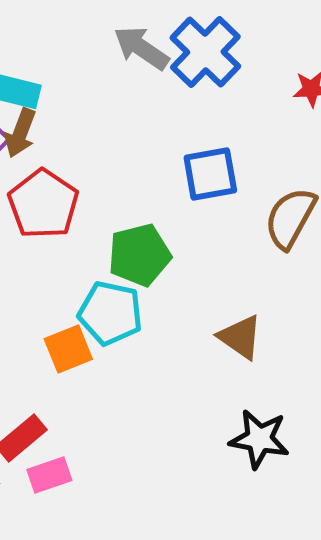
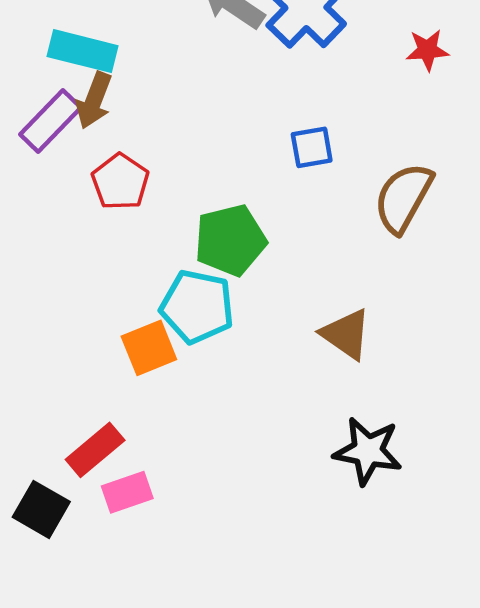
blue square: (210, 174) -> (312, 147), size x0.7
red pentagon: (43, 204) -> (120, 182), size x0.7

